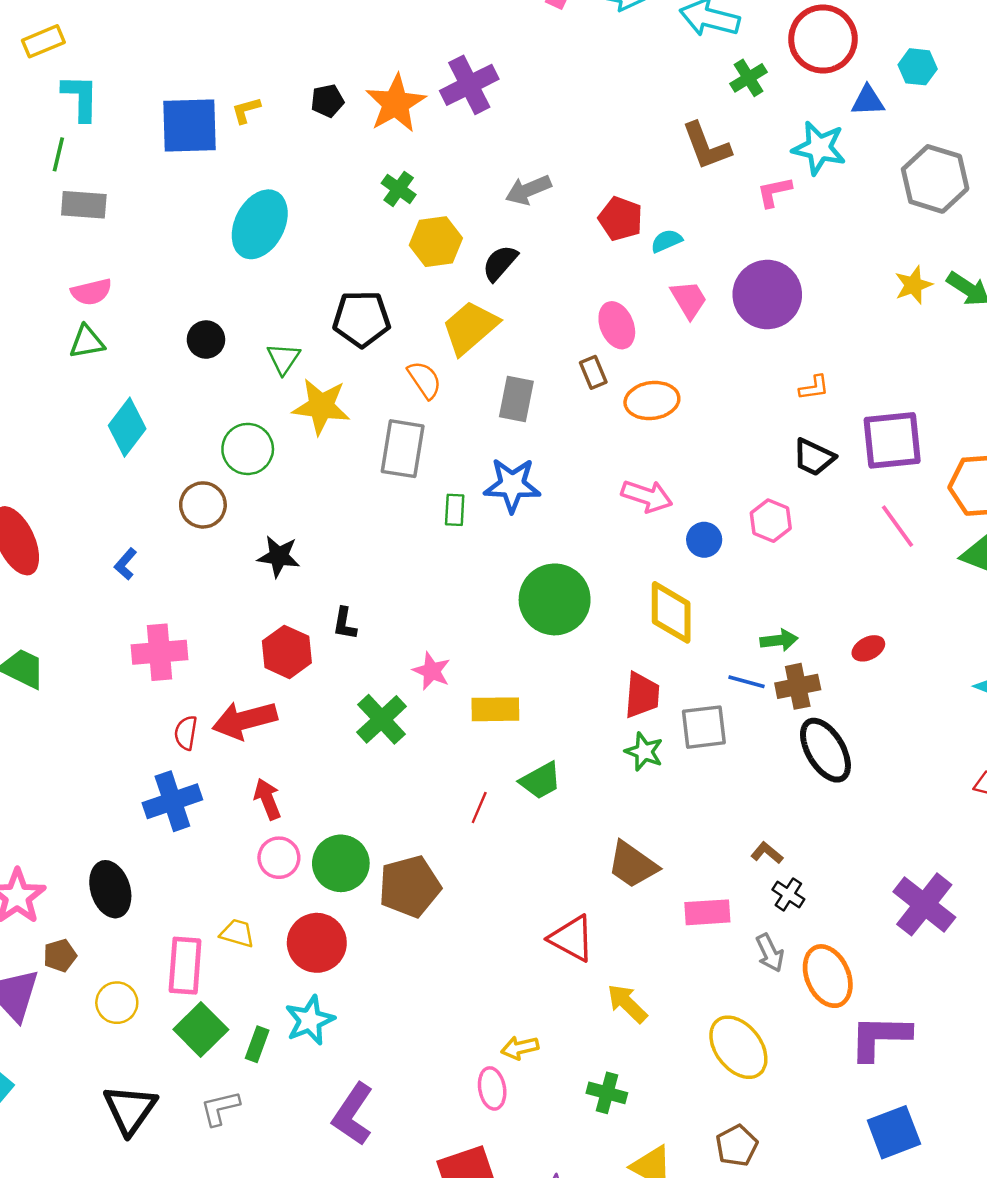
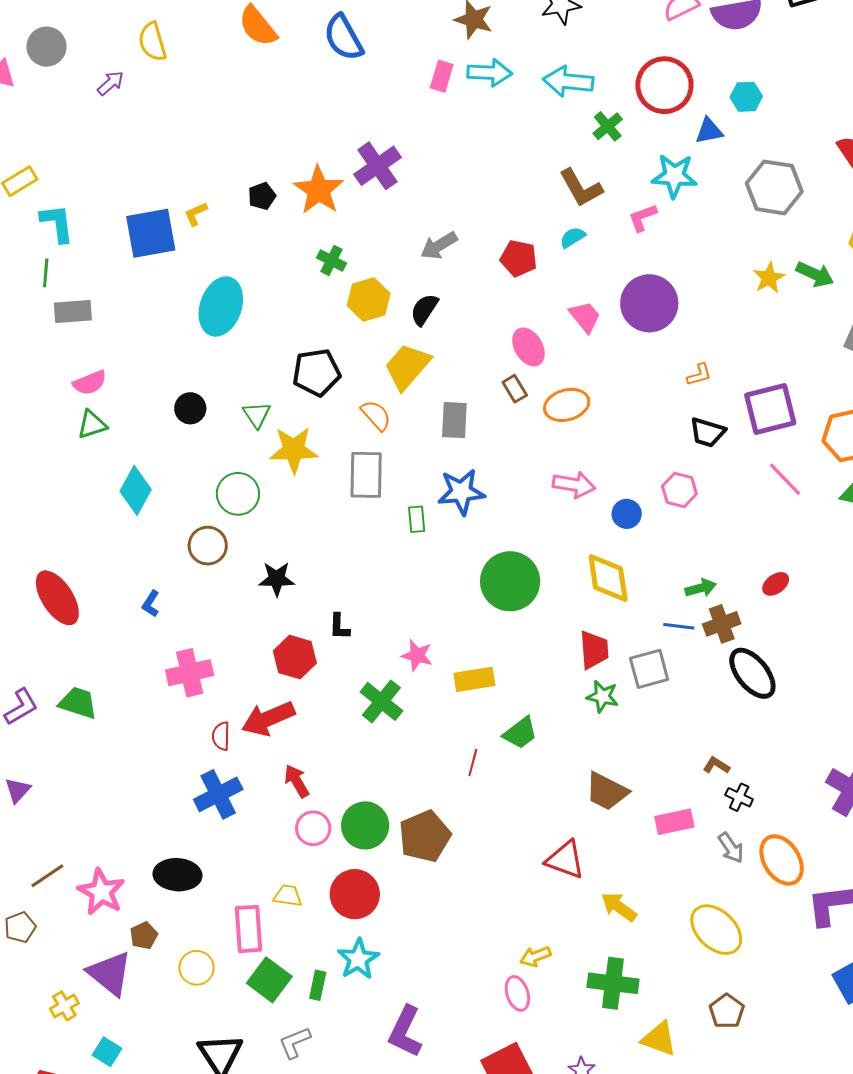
cyan semicircle: (666, 241) -> (573, 237), moved
black ellipse: (110, 889) -> (177, 875), turned -60
green cross: (607, 1093) -> (613, 983), size x1.5

